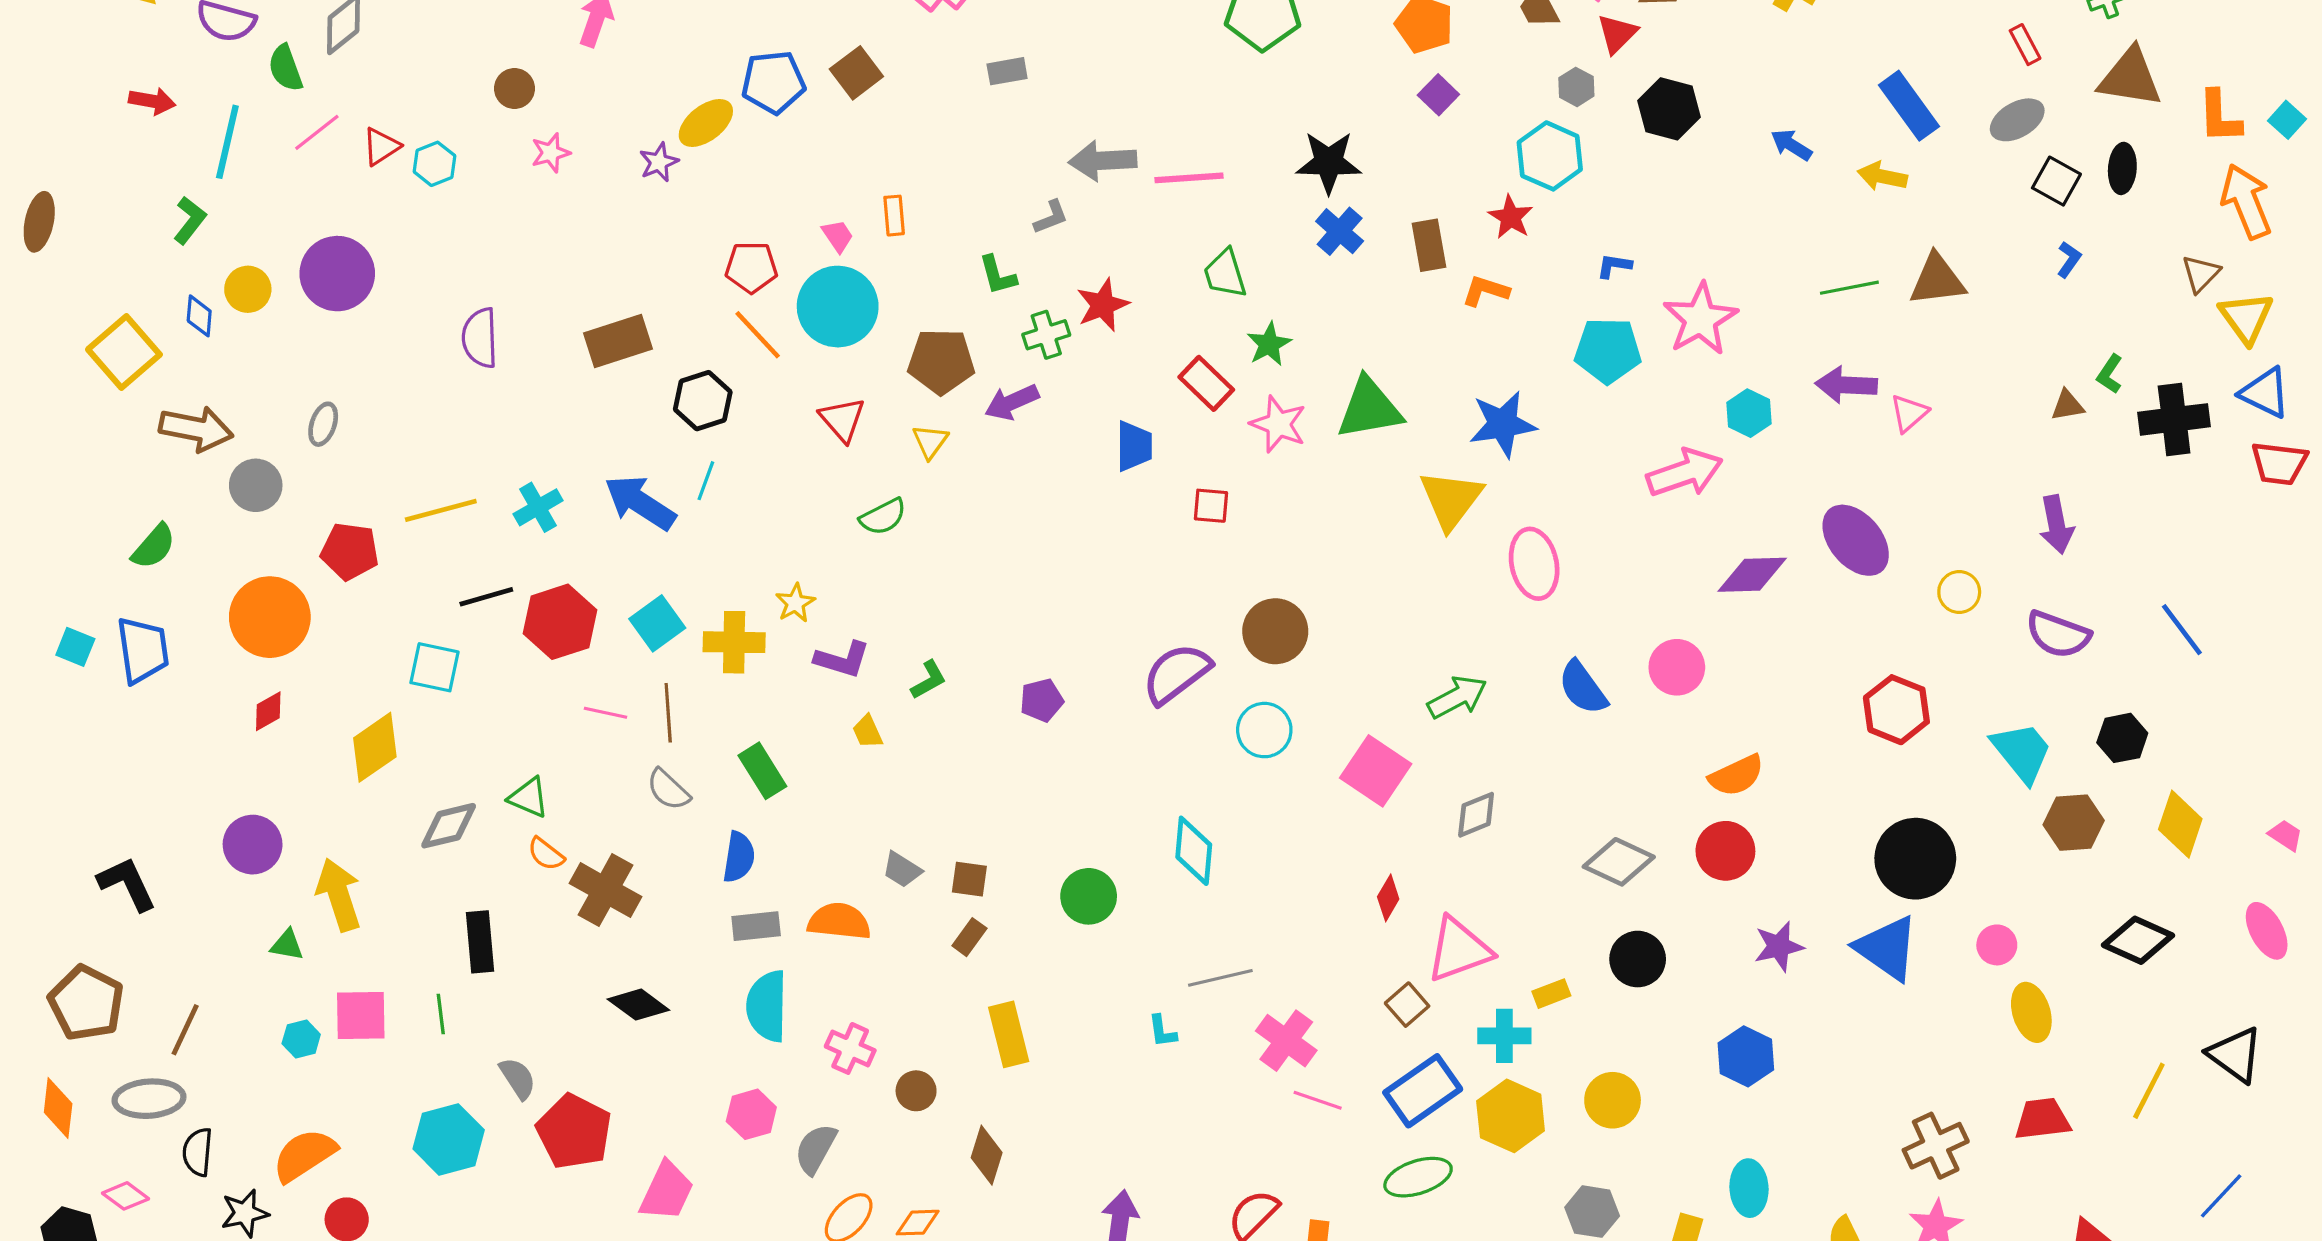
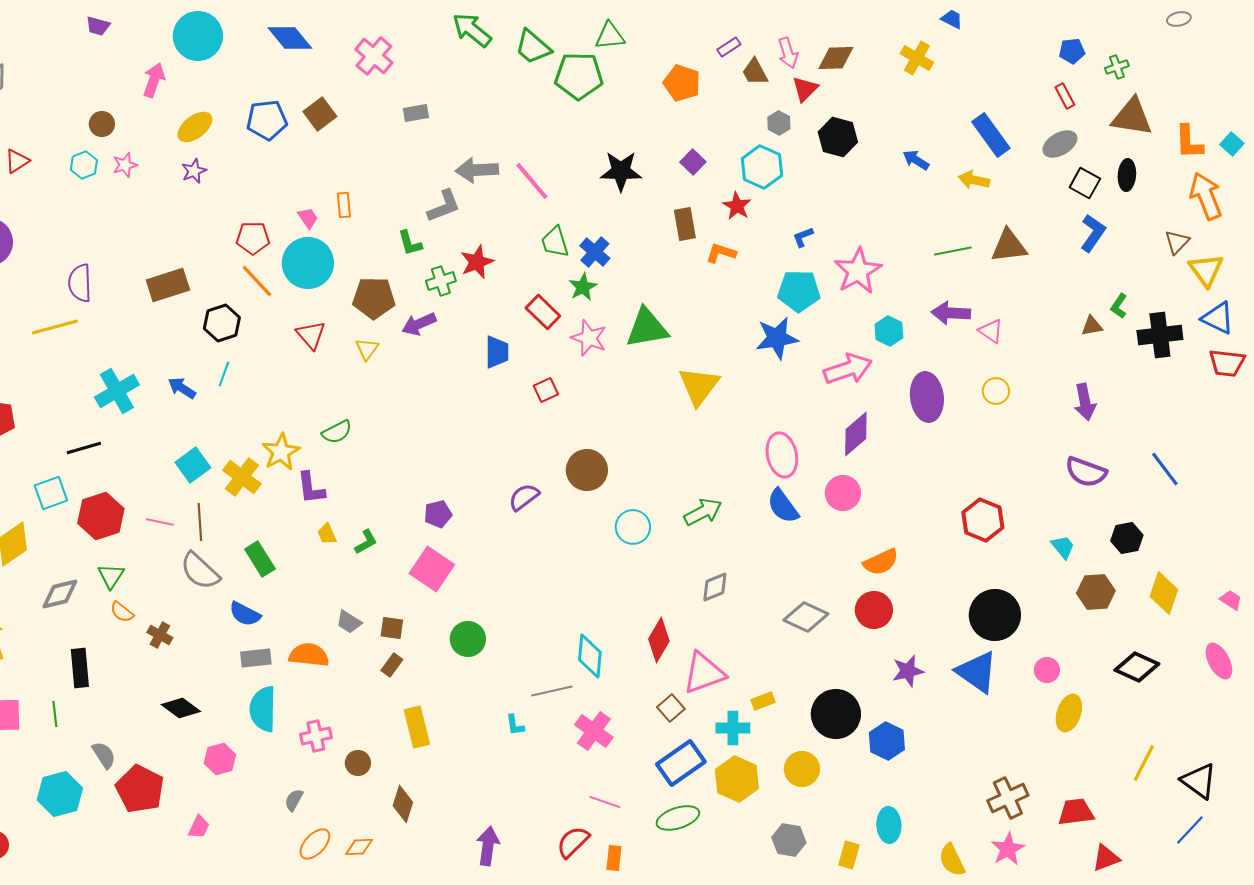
purple square: (1438, 95) -> (693, 162), moved
yellow ellipse: (706, 123) -> (195, 127), moved
cyan hexagon: (435, 164) -> (84, 165), moved
pink line: (1189, 178) -> (532, 181), turned 54
gray L-shape: (1051, 217) -> (444, 206), size x1.5
blue cross: (1340, 231) -> (595, 252), moved
blue L-shape: (2069, 259) -> (1093, 233), size x1.6
blue L-shape: (1614, 266) -> (803, 237), turned -30
pink triangle: (1909, 413) -> (991, 331), turned -44
blue star: (1503, 424) -> (777, 338), moved
blue arrow: (640, 503) -> (182, 388), size x0.6
red square: (1211, 506) -> (546, 390), turned -30
cyan cross: (538, 507) -> (117, 391), size x1.4
yellow line: (441, 510) -> (55, 327), moved
green semicircle: (883, 517) -> (337, 432), moved
purple ellipse: (1856, 540) -> (927, 397), moved, turned 33
pink ellipse: (1534, 564) -> (782, 455), moved
purple diamond: (1752, 575) -> (856, 434), moved, turned -39
yellow circle: (1959, 592) -> (996, 391), moved
yellow star: (795, 603) -> (281, 452), size x1.5
red hexagon: (560, 622) -> (101, 516), moved
yellow cross: (734, 642) -> (242, 477), turned 36
purple L-shape: (842, 659) -> (311, 488), turned 66
cyan square: (435, 667) -> (51, 493), turned -32
purple semicircle: (1176, 674) -> (524, 497), size x0.7
green L-shape: (929, 680) -> (366, 542), moved
cyan circle: (1264, 730) -> (633, 527), moved
cyan trapezoid: (2022, 752) -> (1063, 547), size x0.6
pink square: (1376, 771) -> (432, 569), moved
gray semicircle: (668, 790) -> (200, 571), size x1.4
green triangle: (529, 797) -> (111, 576), turned 40
cyan diamond: (1194, 851) -> (590, 656), moved
blue semicircle: (739, 857) -> (245, 614), turned 108
brown cross: (605, 890) -> (160, 635), size x0.6
red diamond: (1388, 898) -> (659, 640), size x1.5
black circle: (1638, 959) -> (836, 714), moved, size x1.4
yellow ellipse: (2031, 1012) -> (1069, 713), turned 36
pink cross: (850, 1048) -> (316, 736), turned -36
black triangle: (2235, 1055) -> (1199, 781), moved
pink line: (1318, 1100) -> (605, 802), moved
pink hexagon: (751, 1114) -> (220, 759), moved
red trapezoid: (2042, 1119) -> (1076, 812), moved
gray semicircle: (816, 1149) -> (294, 800), size x0.7
pink trapezoid: (667, 1191) -> (199, 827), size x0.6

